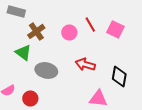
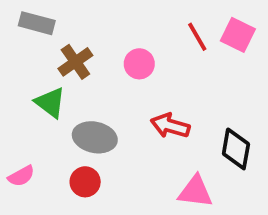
red line: (90, 24) -> (197, 37), moved
pink square: (115, 29) -> (238, 35), moved
red circle: (30, 98) -> (85, 182), moved

